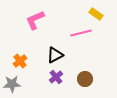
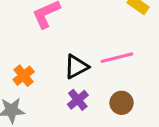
pink line: (81, 33) -> (117, 58), moved

